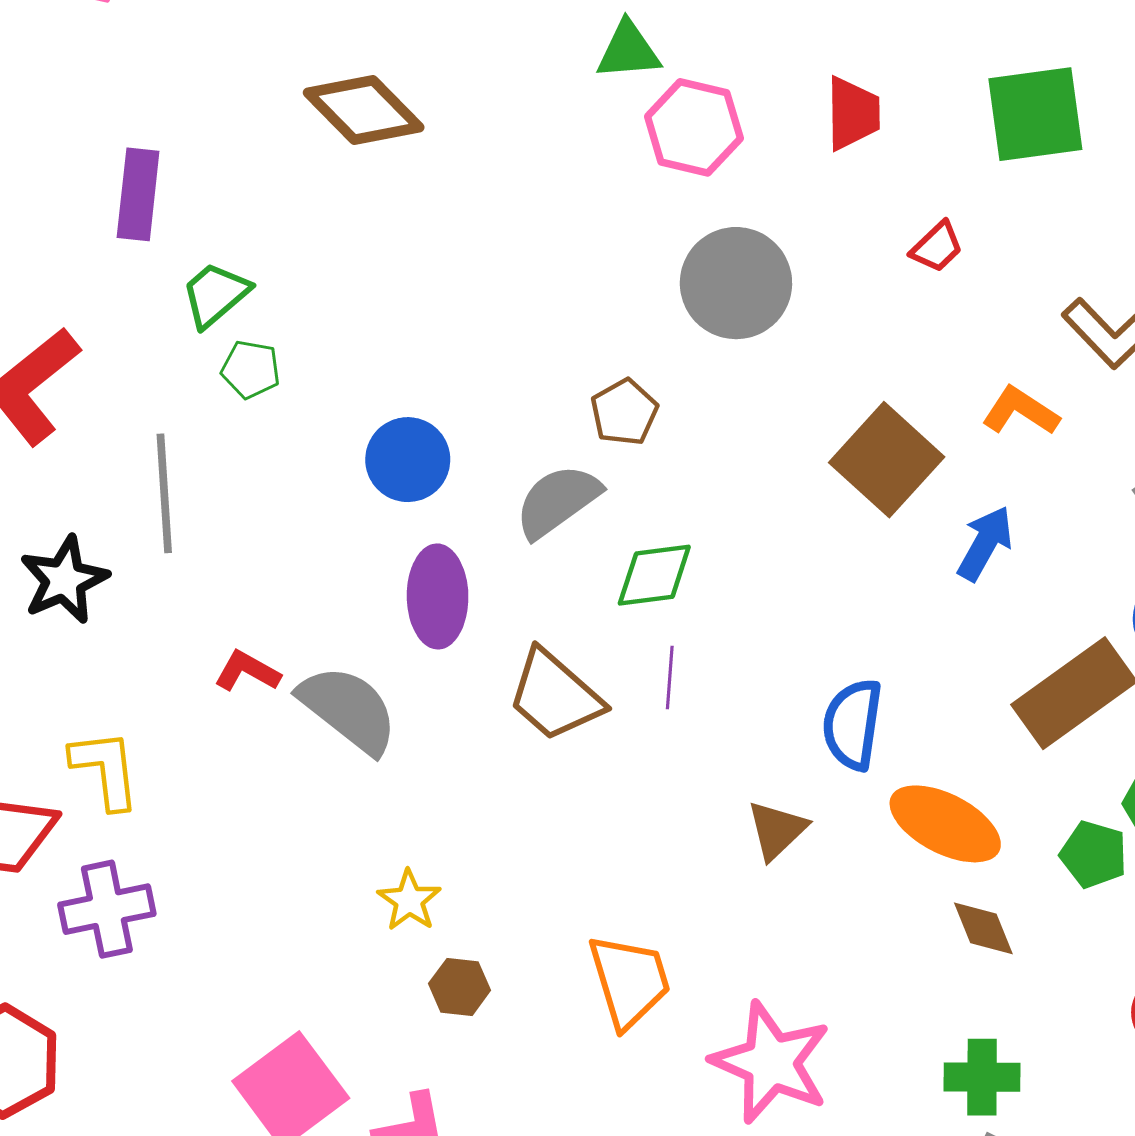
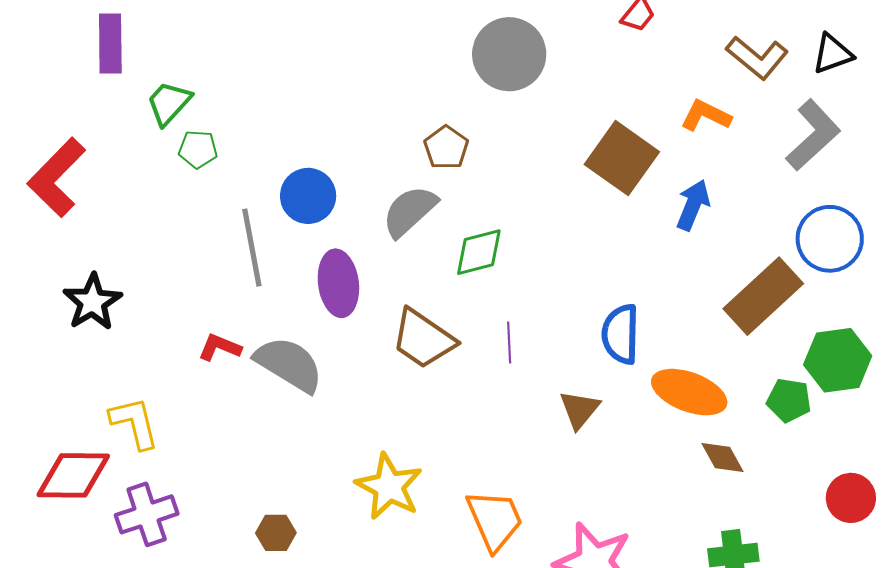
gray line: (164, 493) -> (252, 248), moved
purple line: (670, 678) -> (509, 342), moved
yellow star: (409, 900) -> (389, 487), moved, size x1.6
brown hexagon: (460, 987) -> (276, 533), moved

